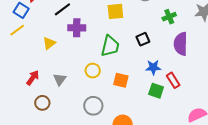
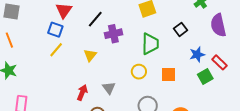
green square: (156, 91) -> (205, 77), turned -35

